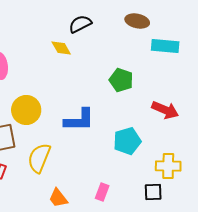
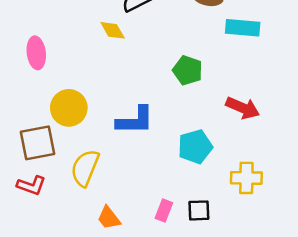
black square: (153, 192) -> (199, 210), moved

